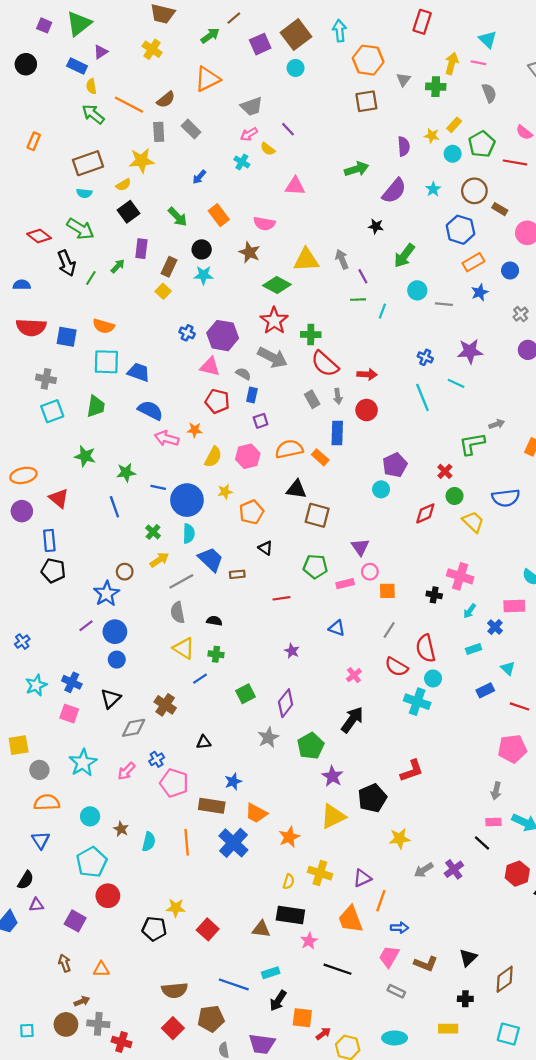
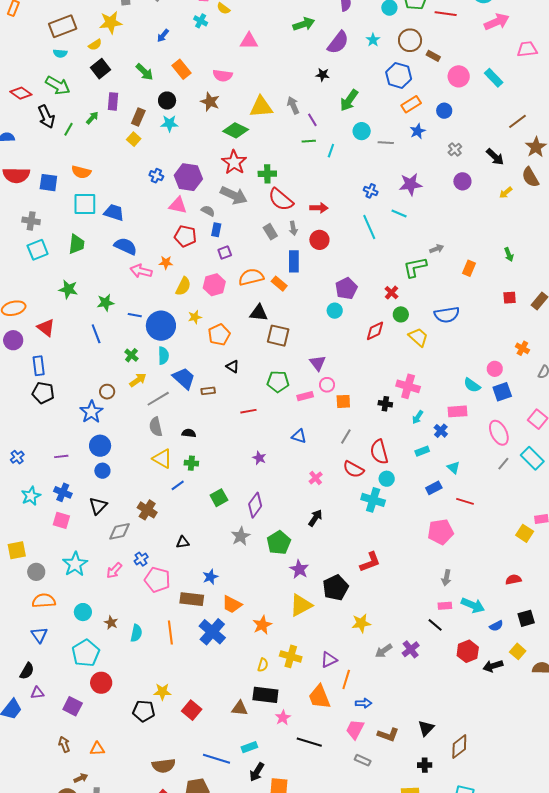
purple line: (86, 626) -> (61, 456), moved, turned 32
black arrow: (352, 720) -> (315, 518), size x0.7
pink pentagon: (512, 749) -> (441, 532), moved

